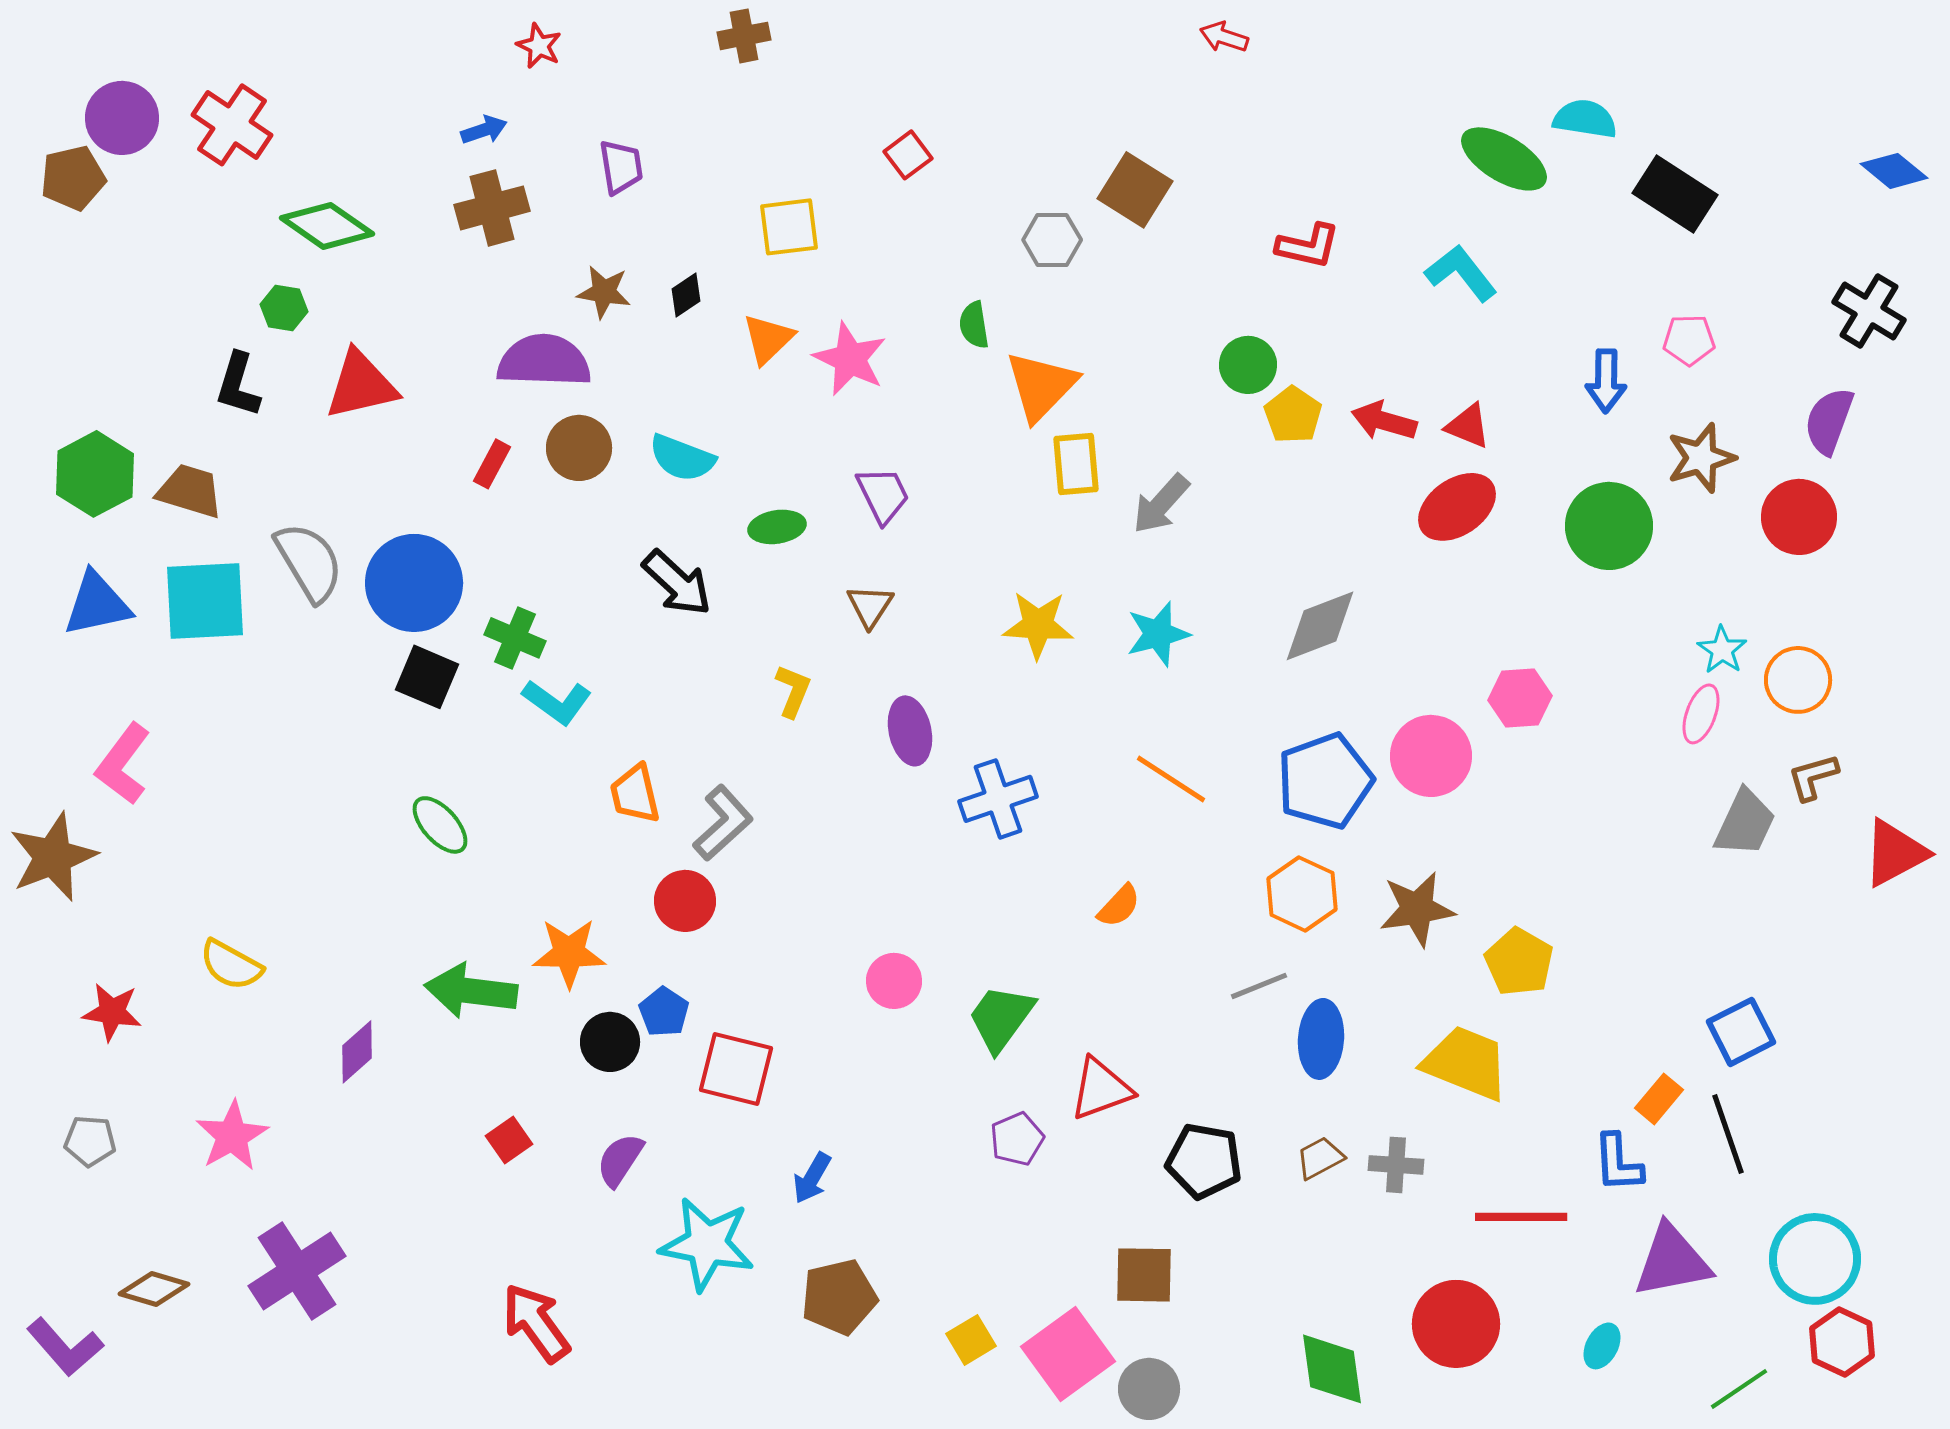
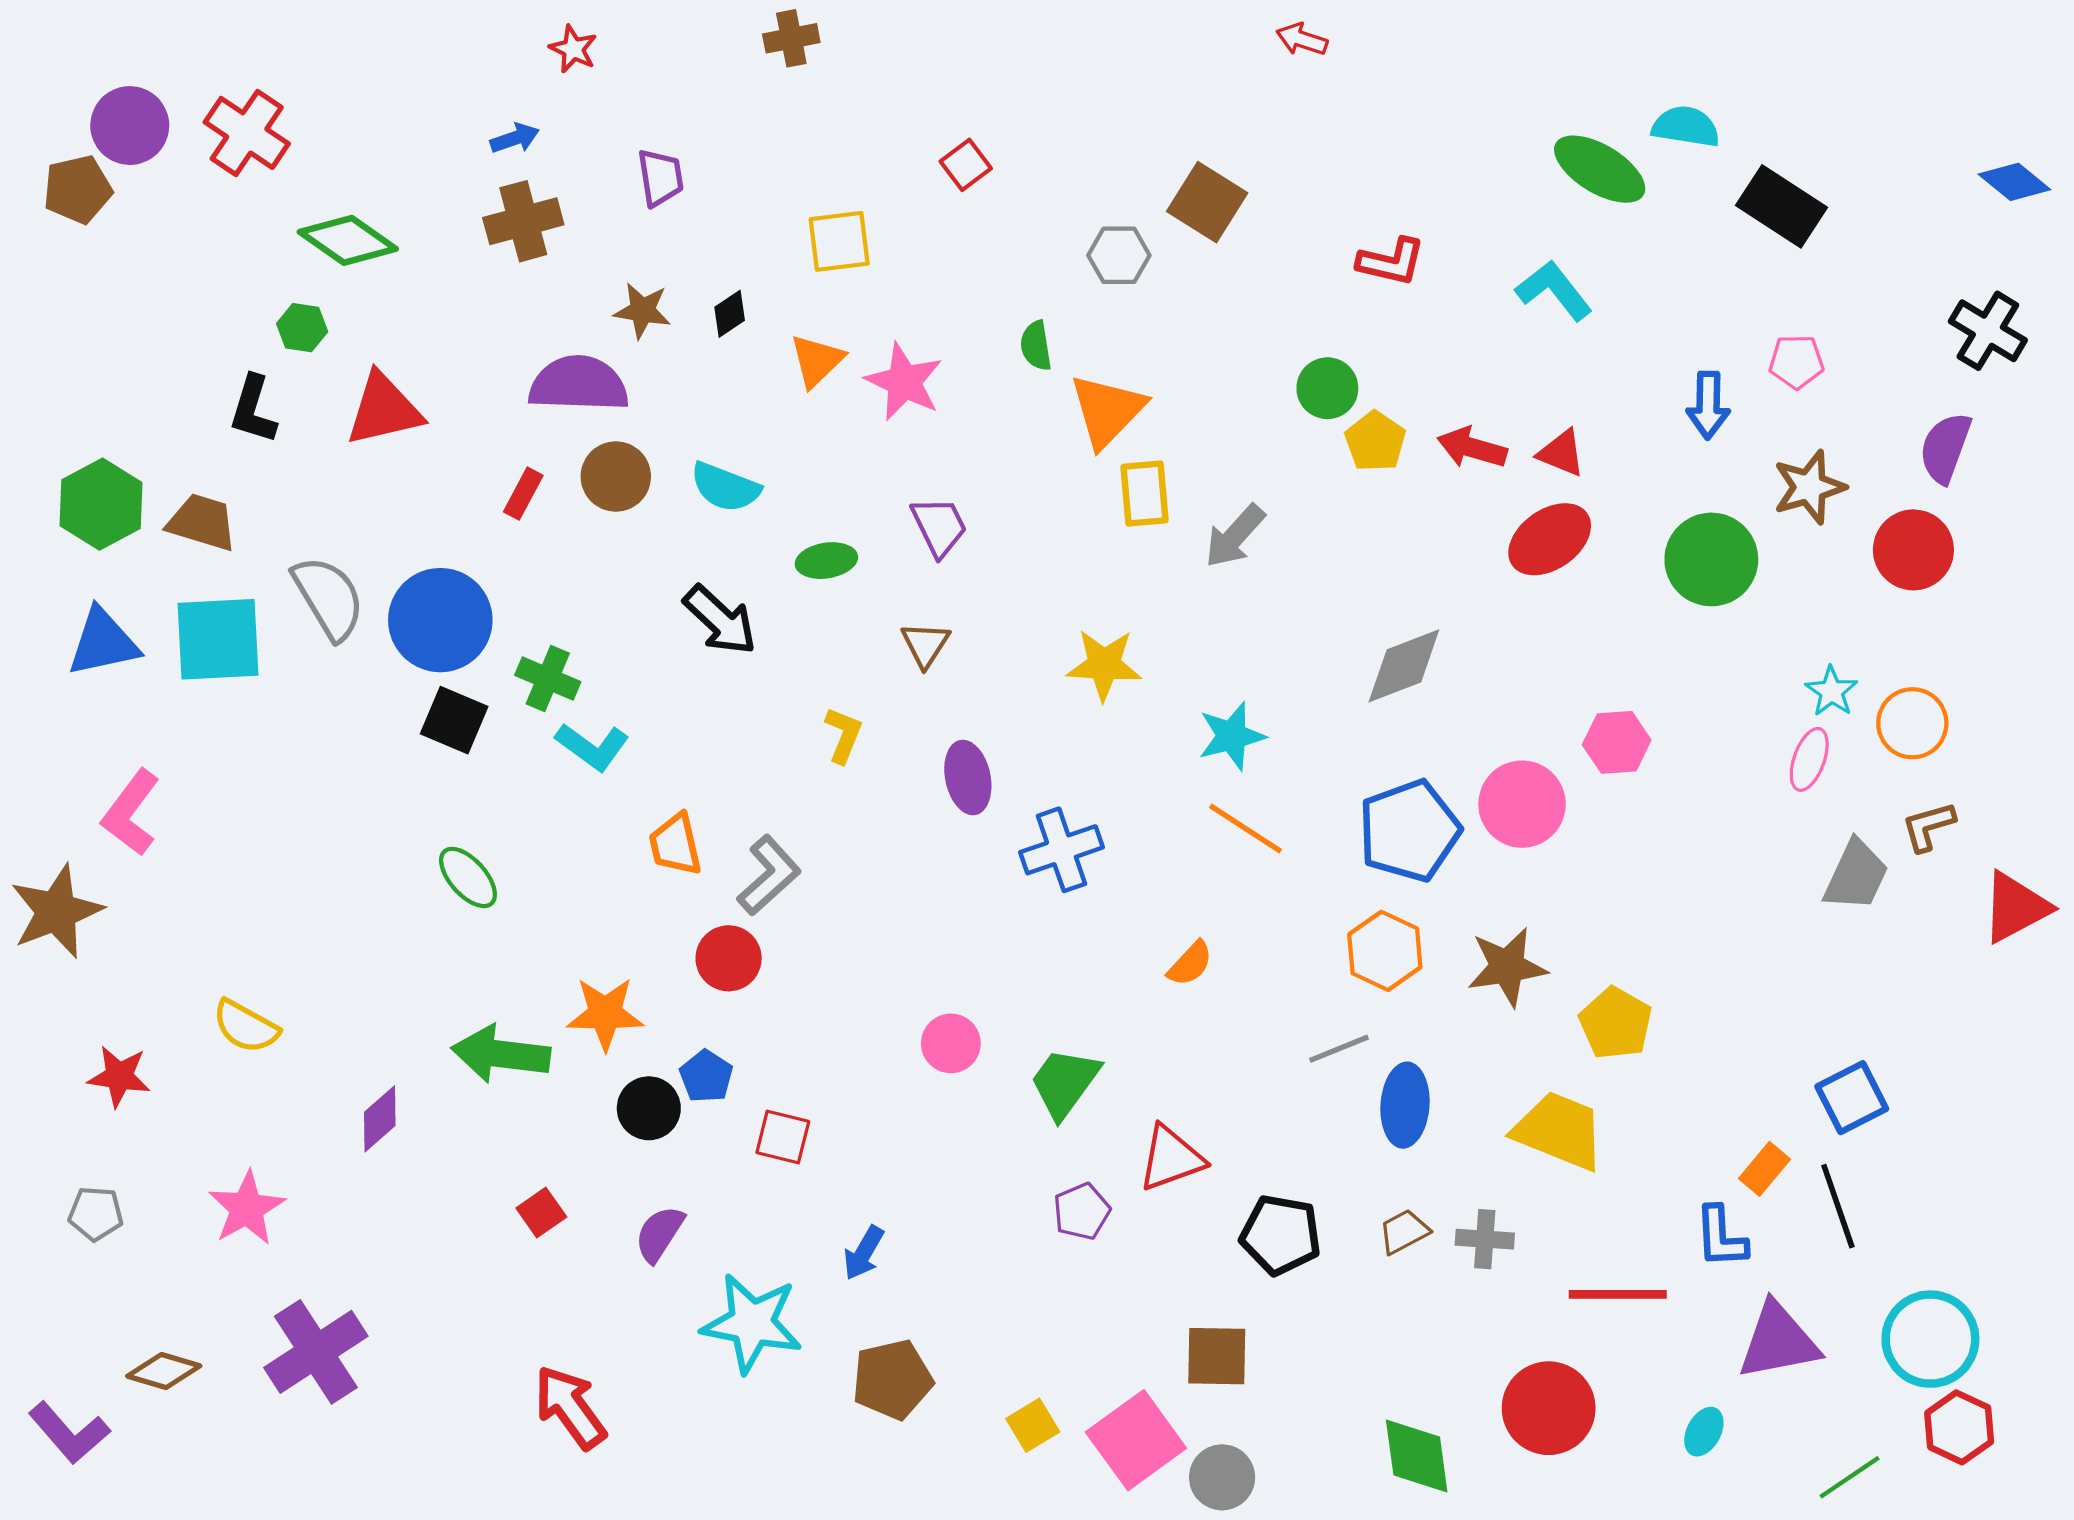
cyan star: (1158, 634) -> (1232, 736), moved
red square: (736, 1069) -> (783, 1137), size x0.7

